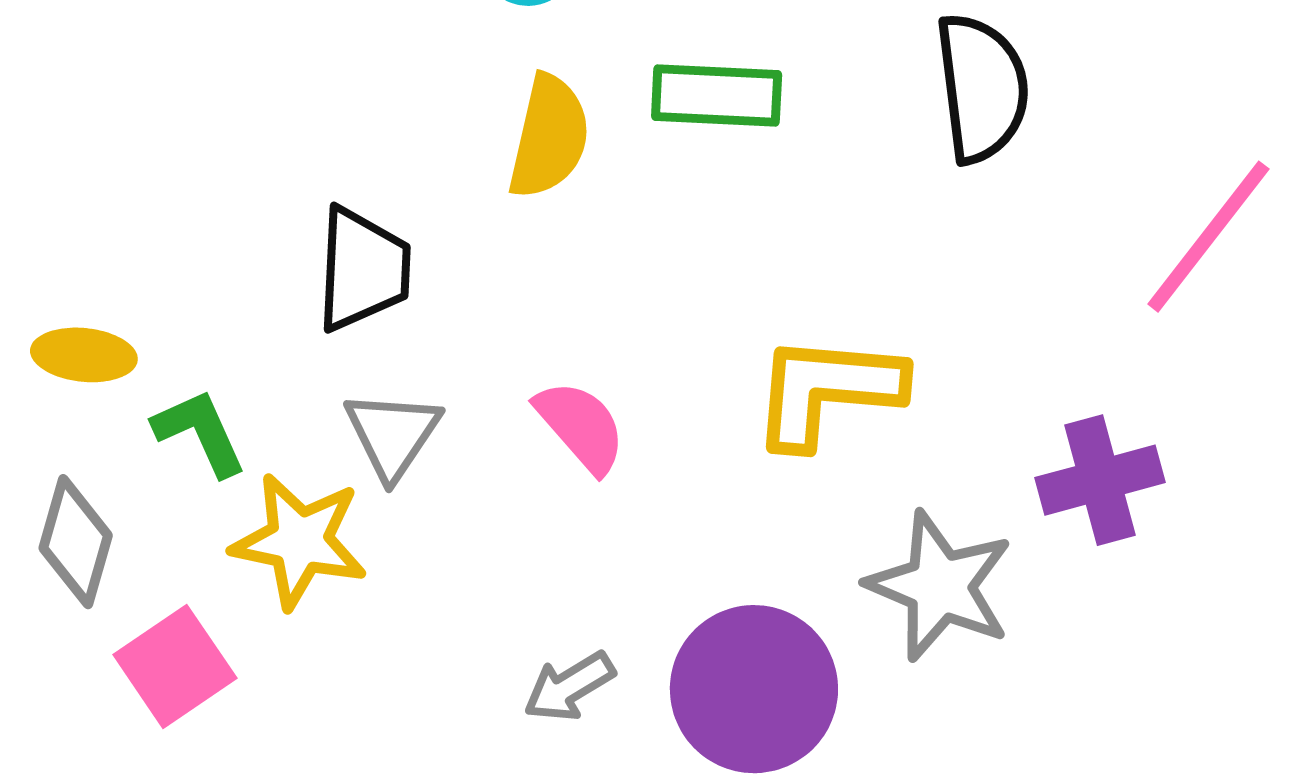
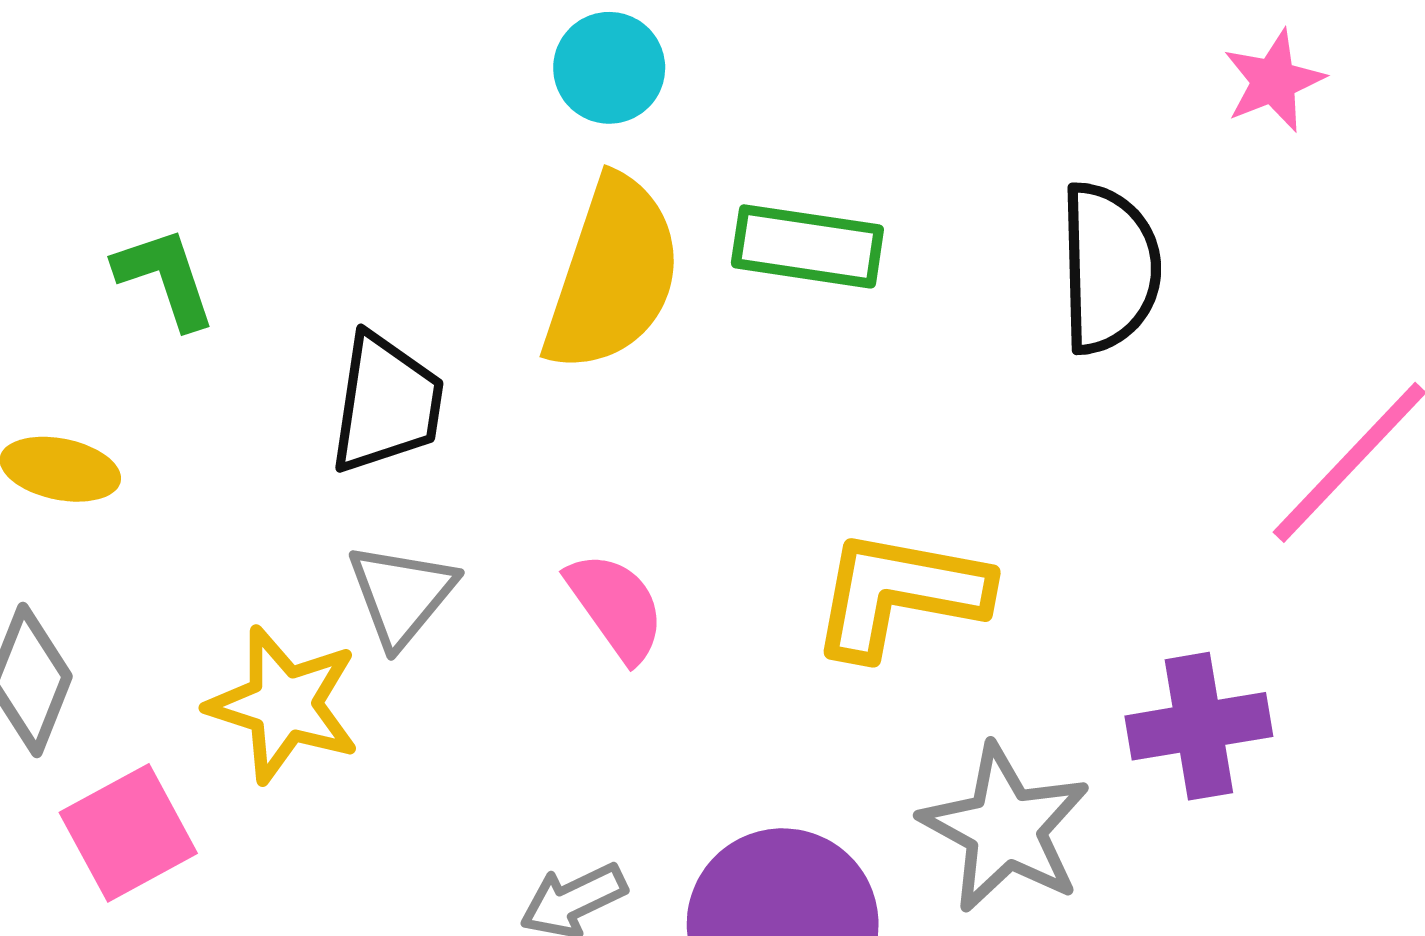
yellow semicircle: (549, 137) -> (613, 274), size x1.4
green L-shape: (200, 432) -> (165, 278), moved

